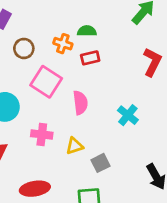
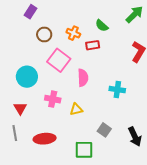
green semicircle: (87, 31) -> (102, 26), moved, turned -144
cyan cross: (128, 115) -> (117, 90), turned -35
gray square: (100, 163) -> (104, 130), moved, turned -32

